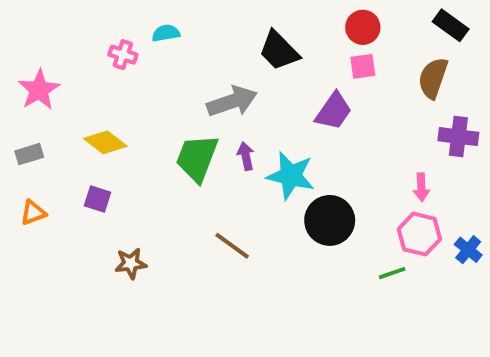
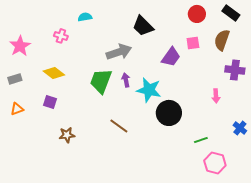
red circle: (363, 27) -> (197, 14), moved
pink cross: (123, 55) -> (61, 36), moved
pink square: (363, 66) -> (193, 43), moved
pink hexagon: (419, 234) -> (215, 163), moved

